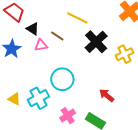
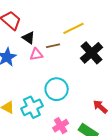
yellow line: (77, 18) -> (73, 28), turned -55
brown line: (57, 36) -> (53, 46), turned -48

